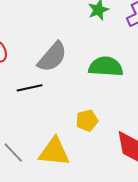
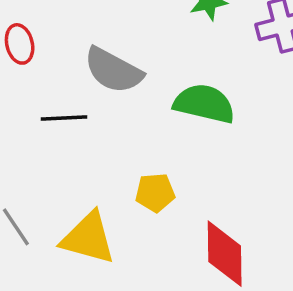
gray semicircle: (52, 57) -> (113, 70), turned 68

